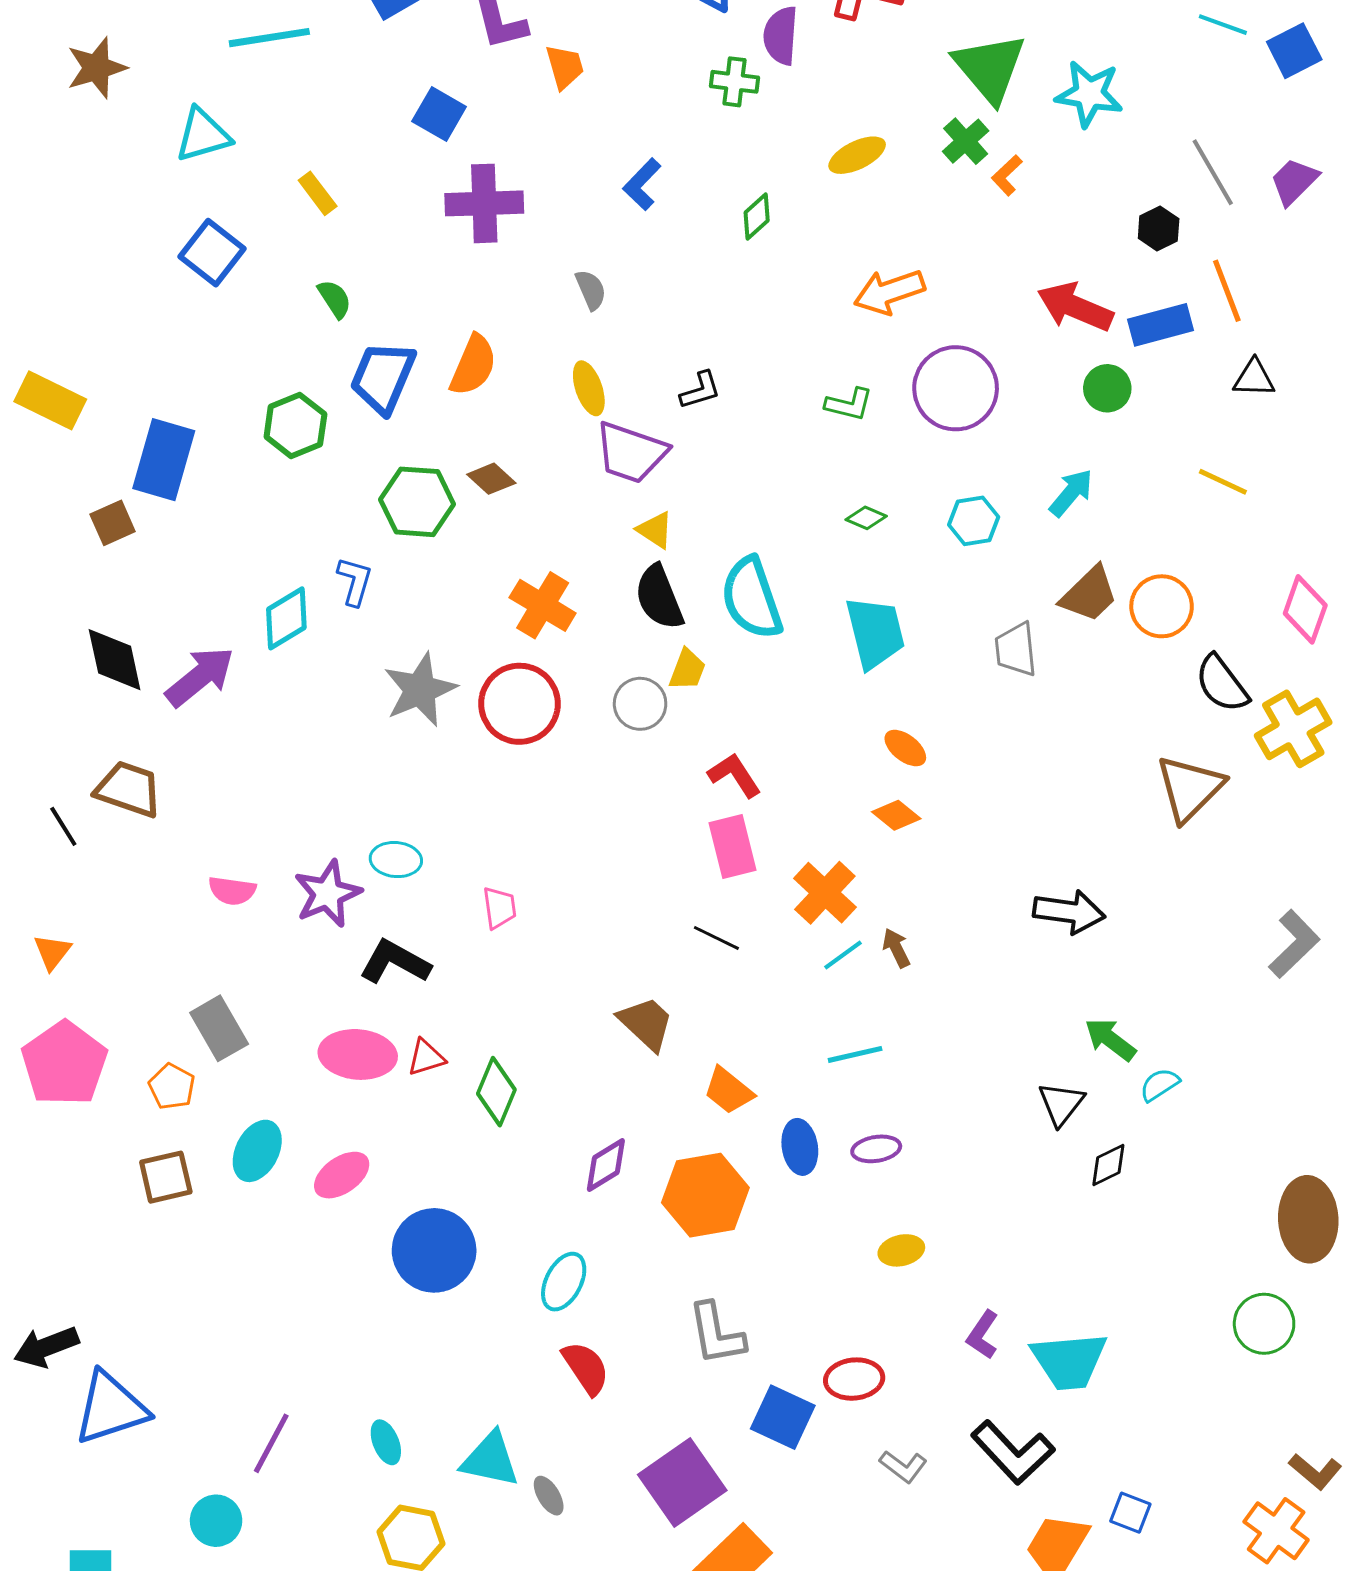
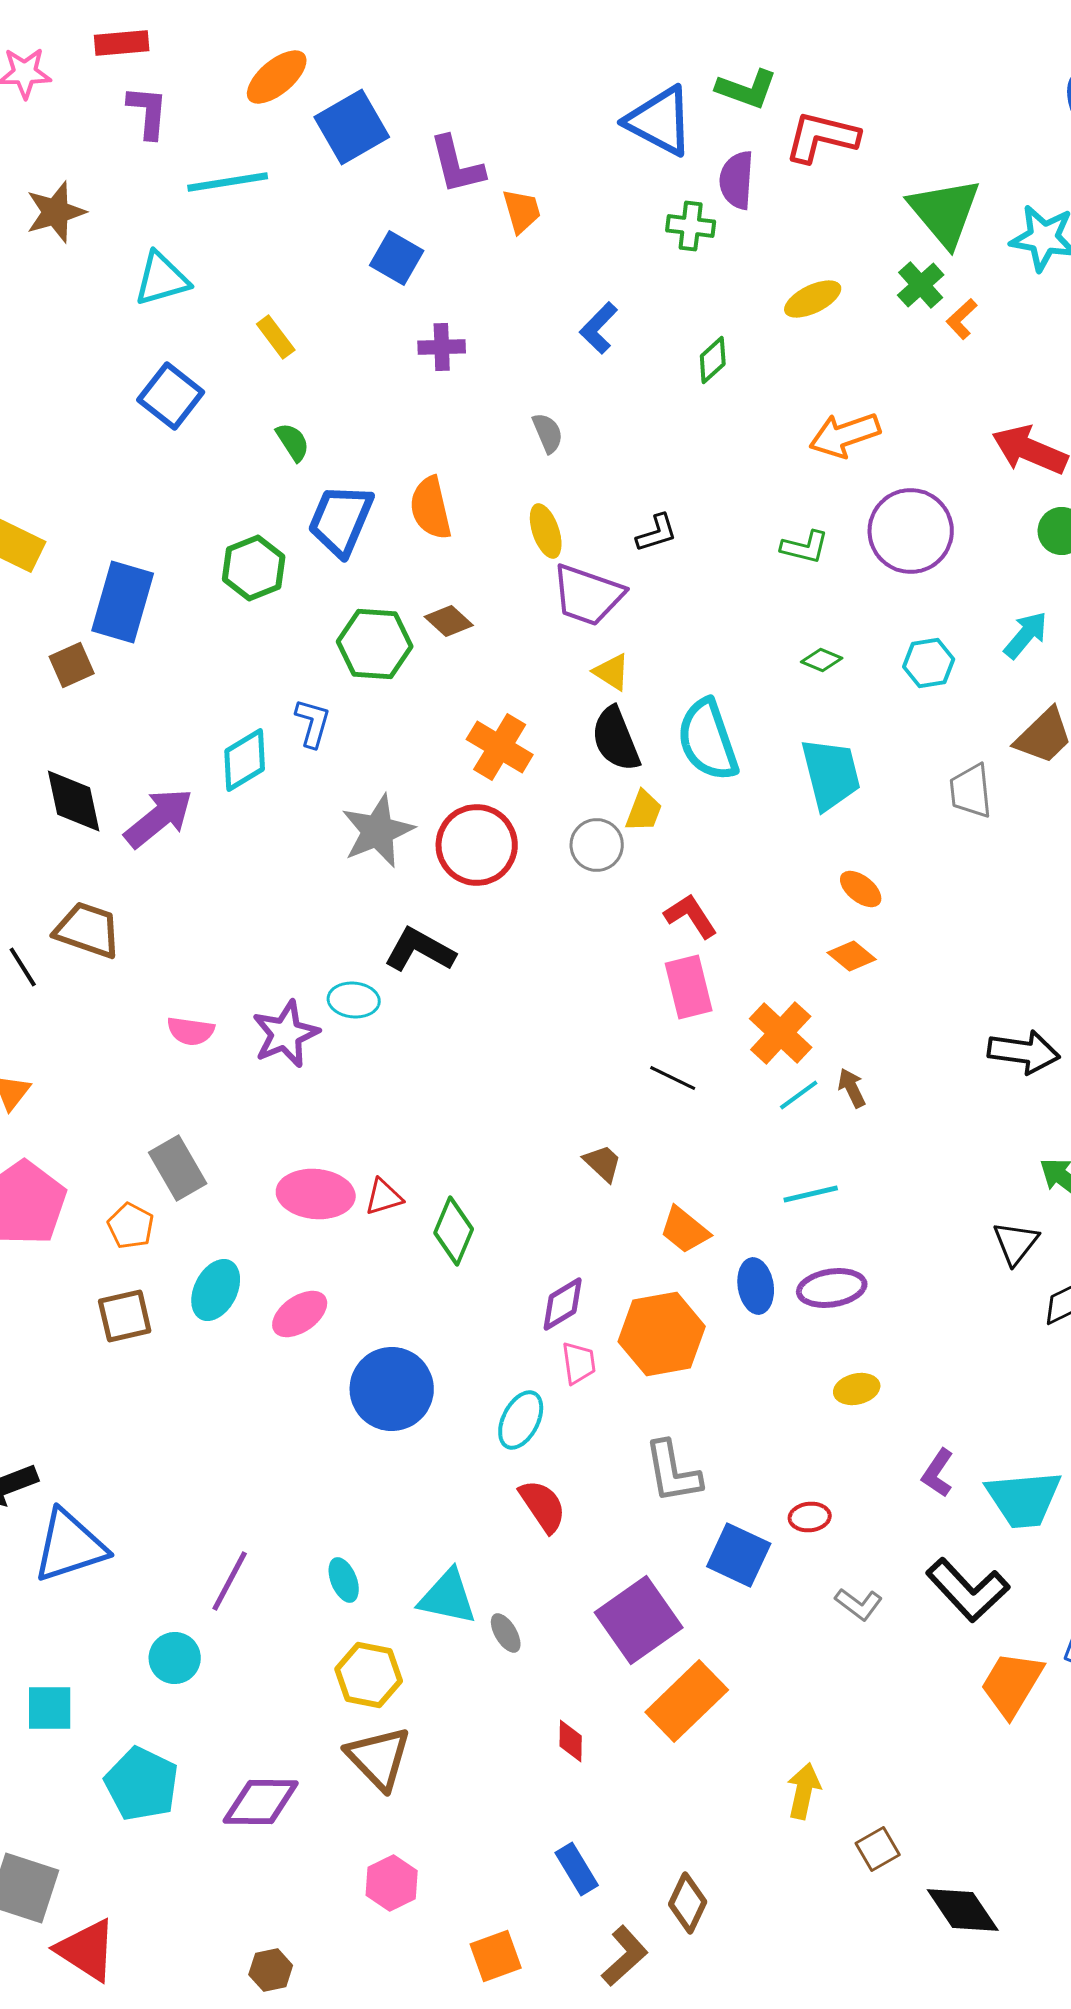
purple cross: (484, 203) -> (442, 347), size x0.6
orange semicircle: (473, 365) -> (431, 508), turned 144
pink trapezoid: (499, 908) -> (579, 1363), moved
black L-shape: (395, 962) -> (420, 950), moved
brown trapezoid: (646, 1023) -> (603, 1163), size x0.7
purple ellipse: (876, 1149) -> (832, 1288), size x1.4
red ellipse: (854, 1379) -> (810, 1517), size x0.7

